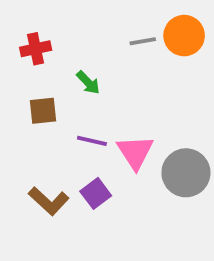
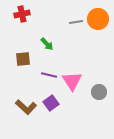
red cross: (36, 49) -> (22, 14), moved
gray circle: (186, 173) -> (99, 92), size x0.6

